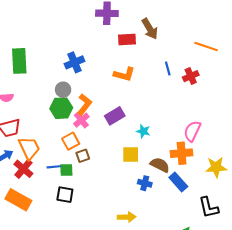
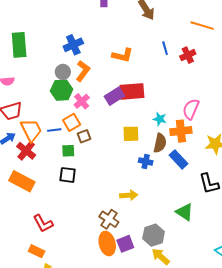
red rectangle: (127, 40) -> (132, 91), moved, size x1.4
orange L-shape: (84, 105) -> (83, 71), moved
cyan star: (143, 131) -> (160, 119), moved
brown semicircle: (160, 165) -> (160, 143), turned 78
blue line: (54, 167) -> (54, 130), moved

